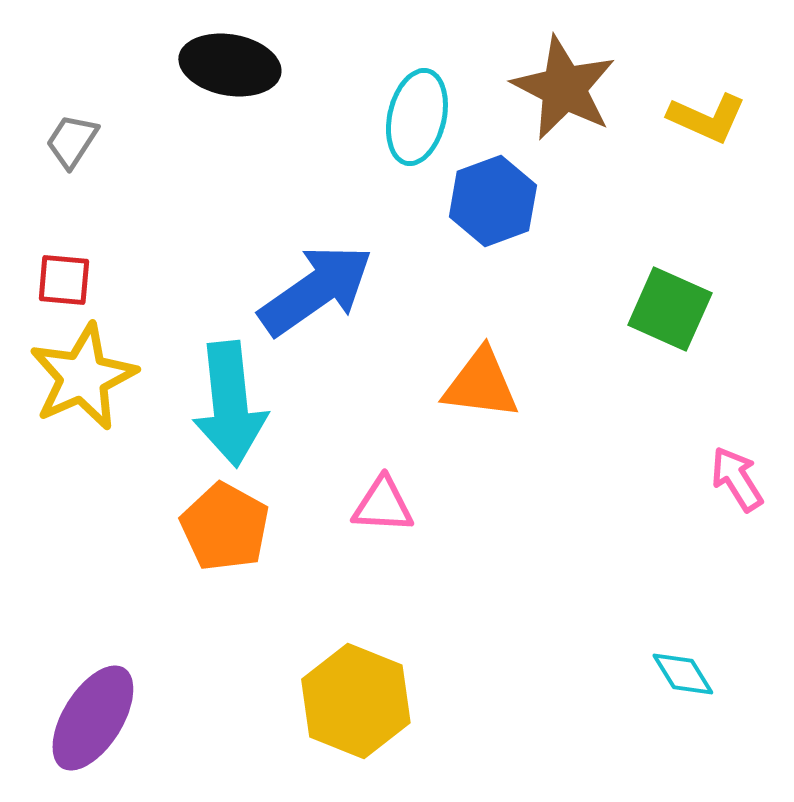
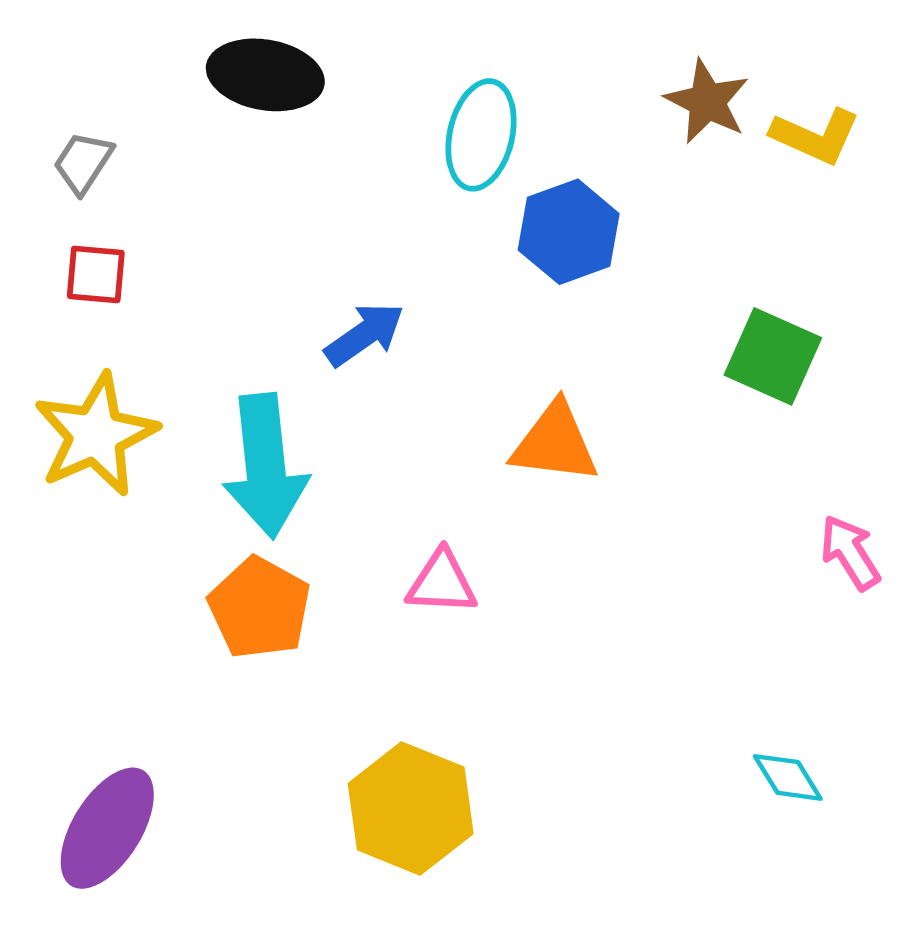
brown star: (564, 88) -> (707, 101), moved, size x0.7
red square: (64, 280) -> (96, 274), moved
blue arrow: (316, 290) -> (365, 334), size x0.6

